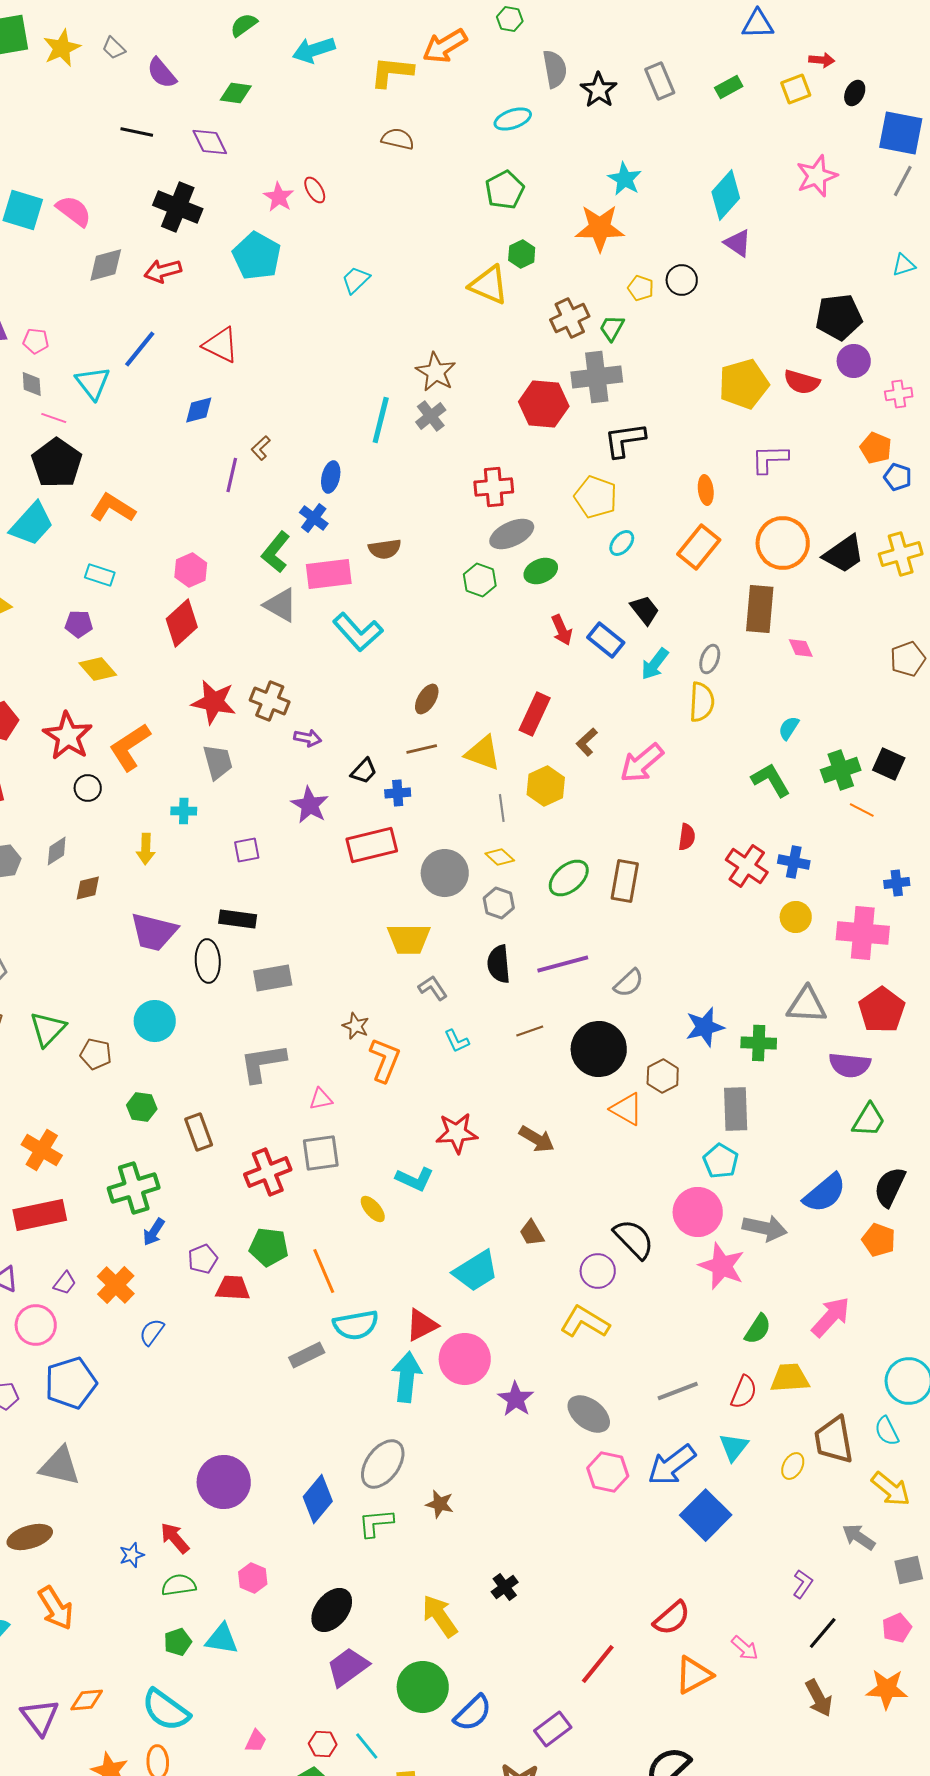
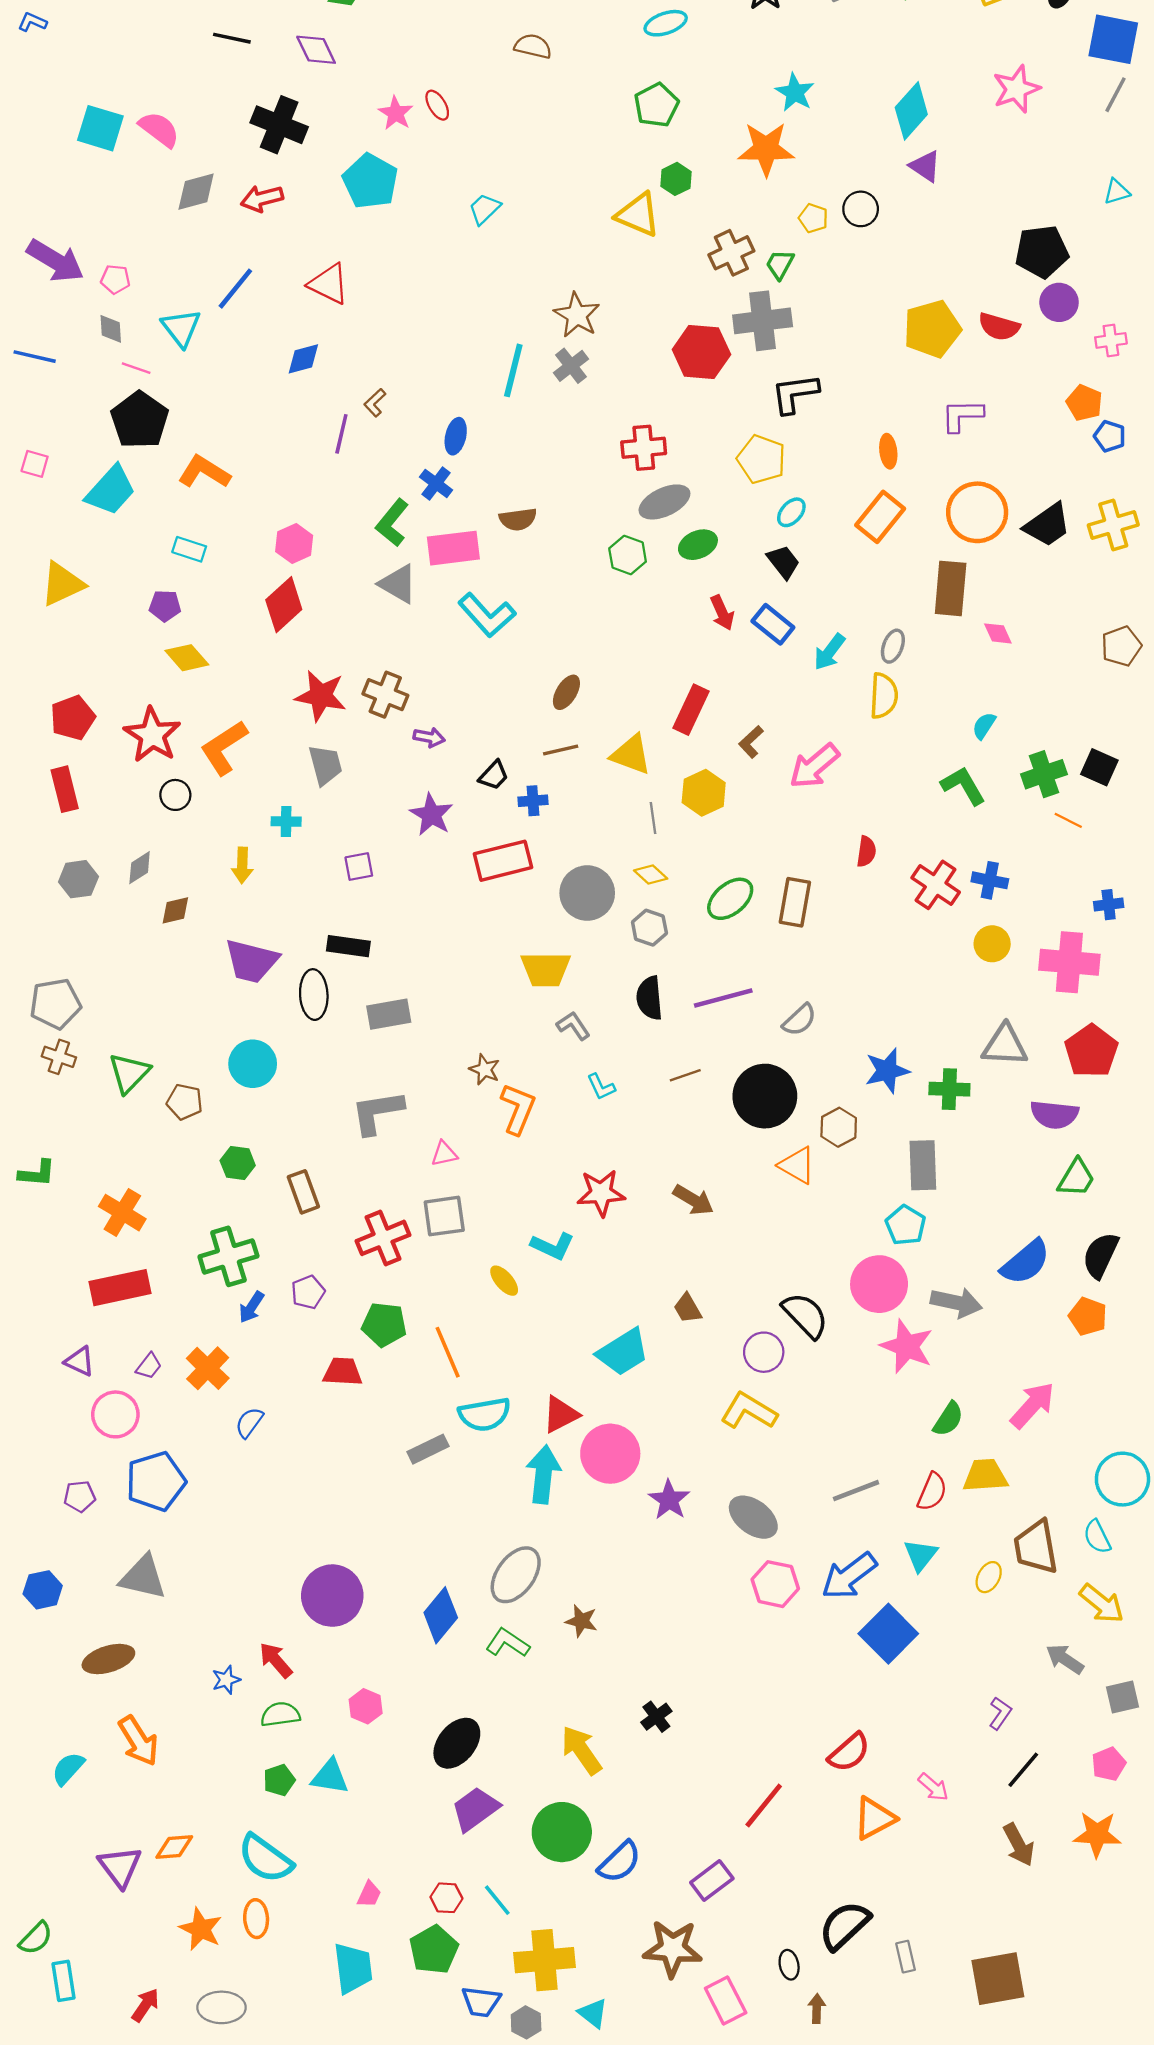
black trapezoid: (645, 610) -> (783, 562), moved
purple pentagon: (203, 1259) -> (308, 1292), moved
green L-shape: (376, 1523) -> (508, 1643), turned 39

